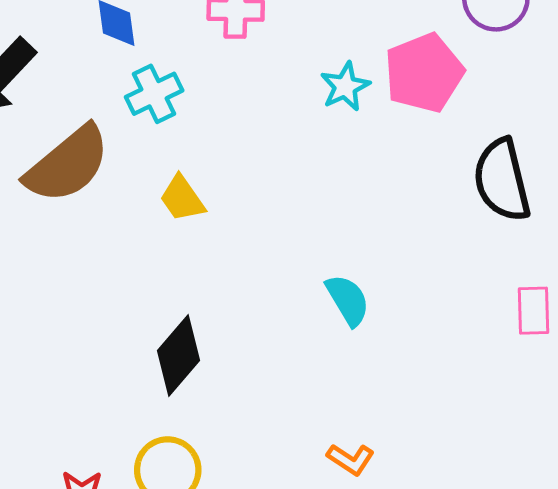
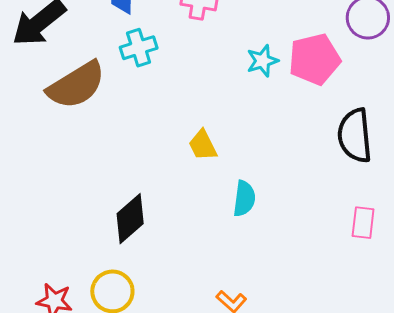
yellow trapezoid: (182, 198) -> (203, 145), moved
cyan semicircle: (348, 300) -> (244, 199), turned 30

